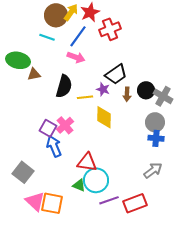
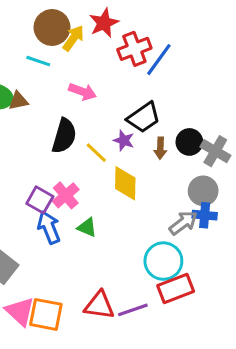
yellow arrow: (71, 12) -> (73, 38), moved
blue line: (78, 36) -> (159, 60), moved
brown triangle: (34, 74) -> (18, 101), moved
yellow line: (85, 97) -> (96, 153), turned 49
red triangle: (87, 162) -> (99, 305), moved
gray arrow: (153, 170) -> (183, 223), moved
cyan circle: (96, 180) -> (163, 261), moved
green triangle: (79, 185) -> (87, 227), moved
red rectangle: (135, 203) -> (176, 289), moved

